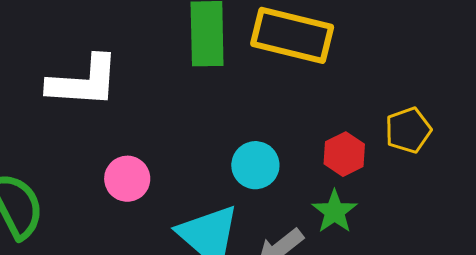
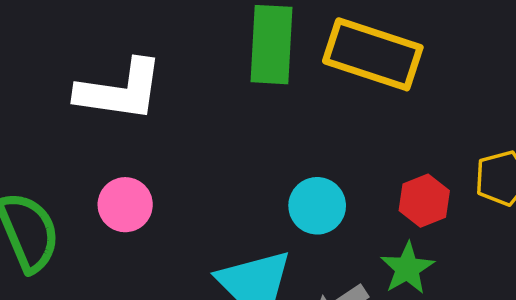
pink circle: (127, 179) -> (125, 205), moved

